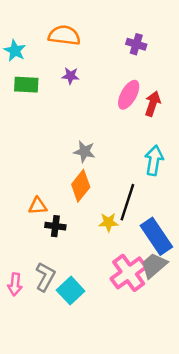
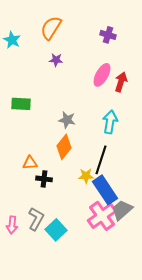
orange semicircle: (64, 35) -> (51, 28), turned -65
green rectangle: (26, 85) -> (21, 104), moved
cyan arrow: (154, 160) -> (110, 122), moved
blue rectangle: (156, 236) -> (105, 190), moved

